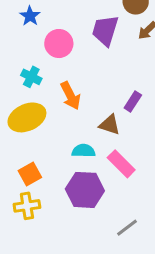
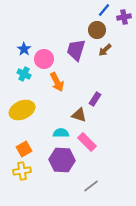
blue star: (30, 16) -> (24, 49), moved
cyan cross: (31, 77) -> (24, 74), moved
orange arrow: (70, 96) -> (57, 82), moved

